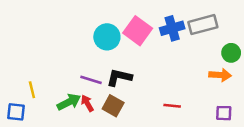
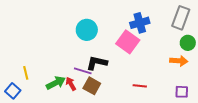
gray rectangle: (203, 25) -> (181, 18), moved, turned -55
pink square: (138, 31) -> (128, 42), moved
purple line: (91, 80) -> (83, 71), moved
blue square: (16, 112) -> (13, 91), turned 35

